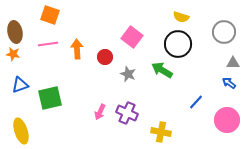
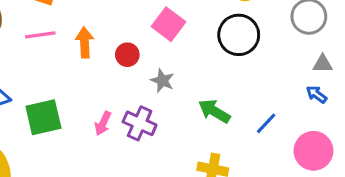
green arrow: (162, 70) -> (214, 111), moved
pink arrow: (100, 112) -> (103, 123), moved
purple cross: (127, 113) -> (140, 123), moved

